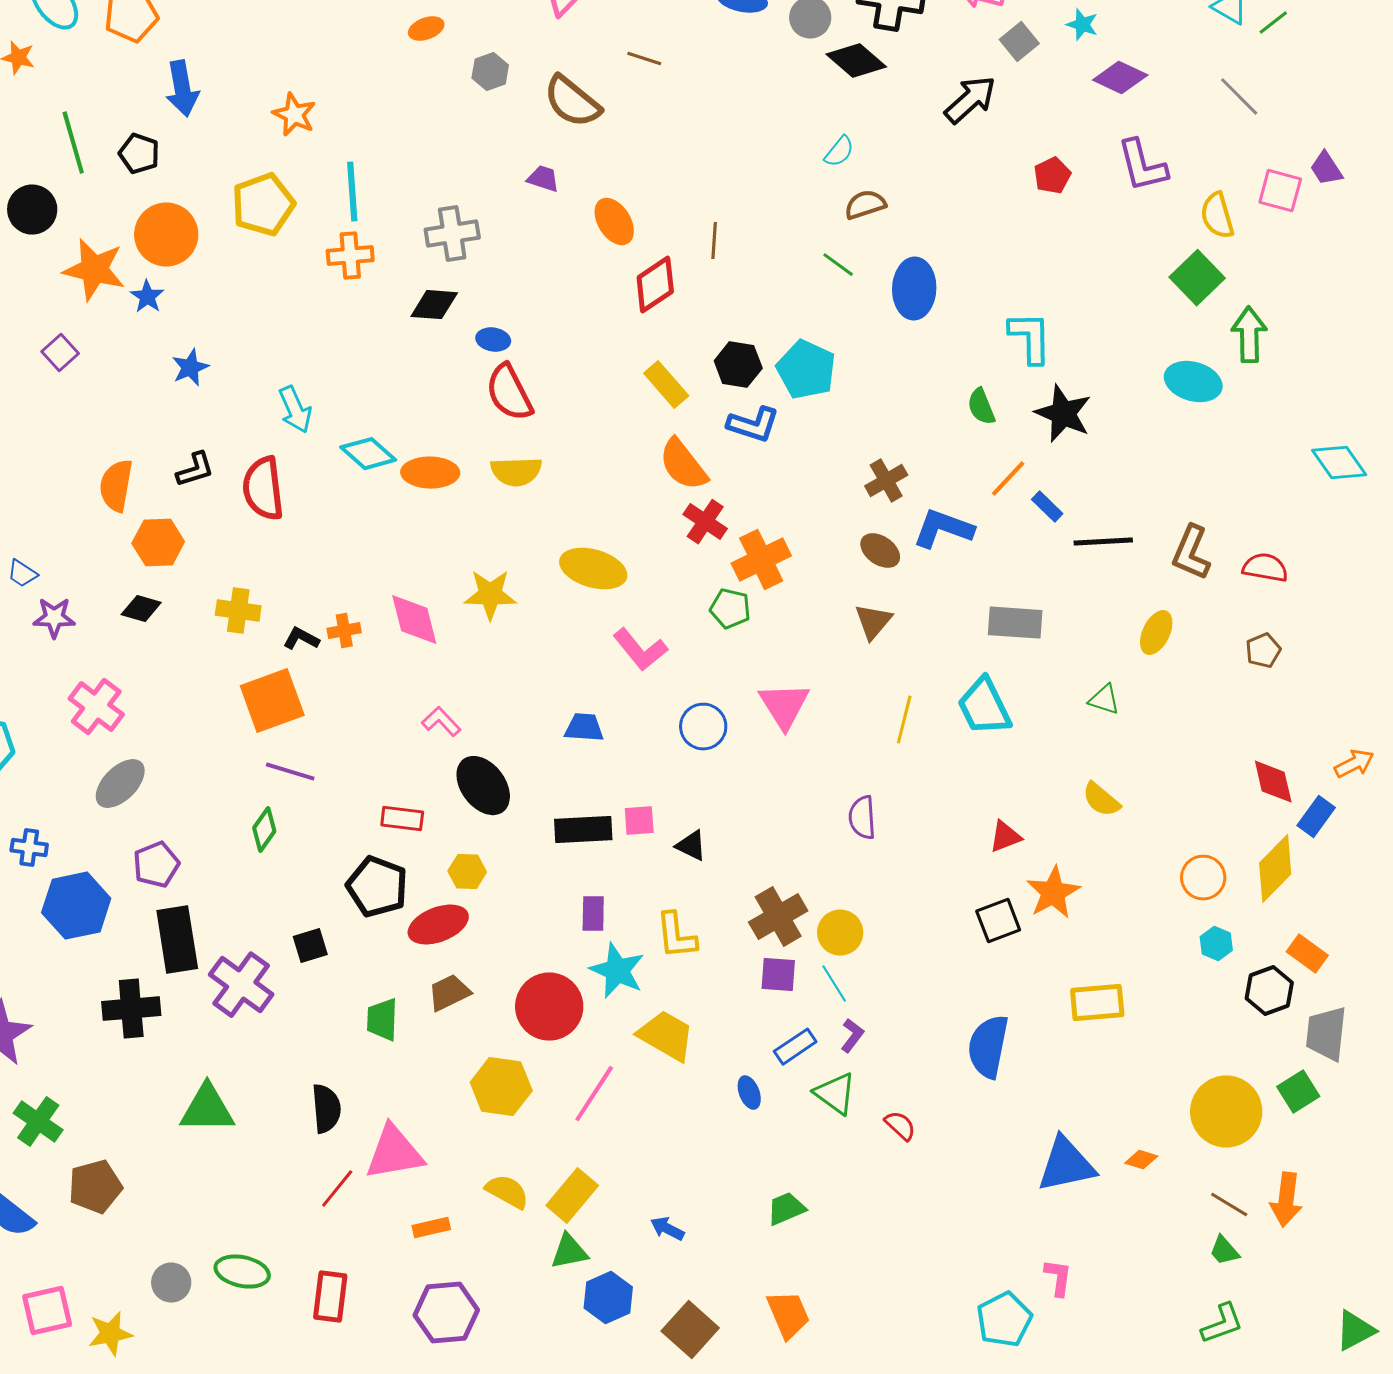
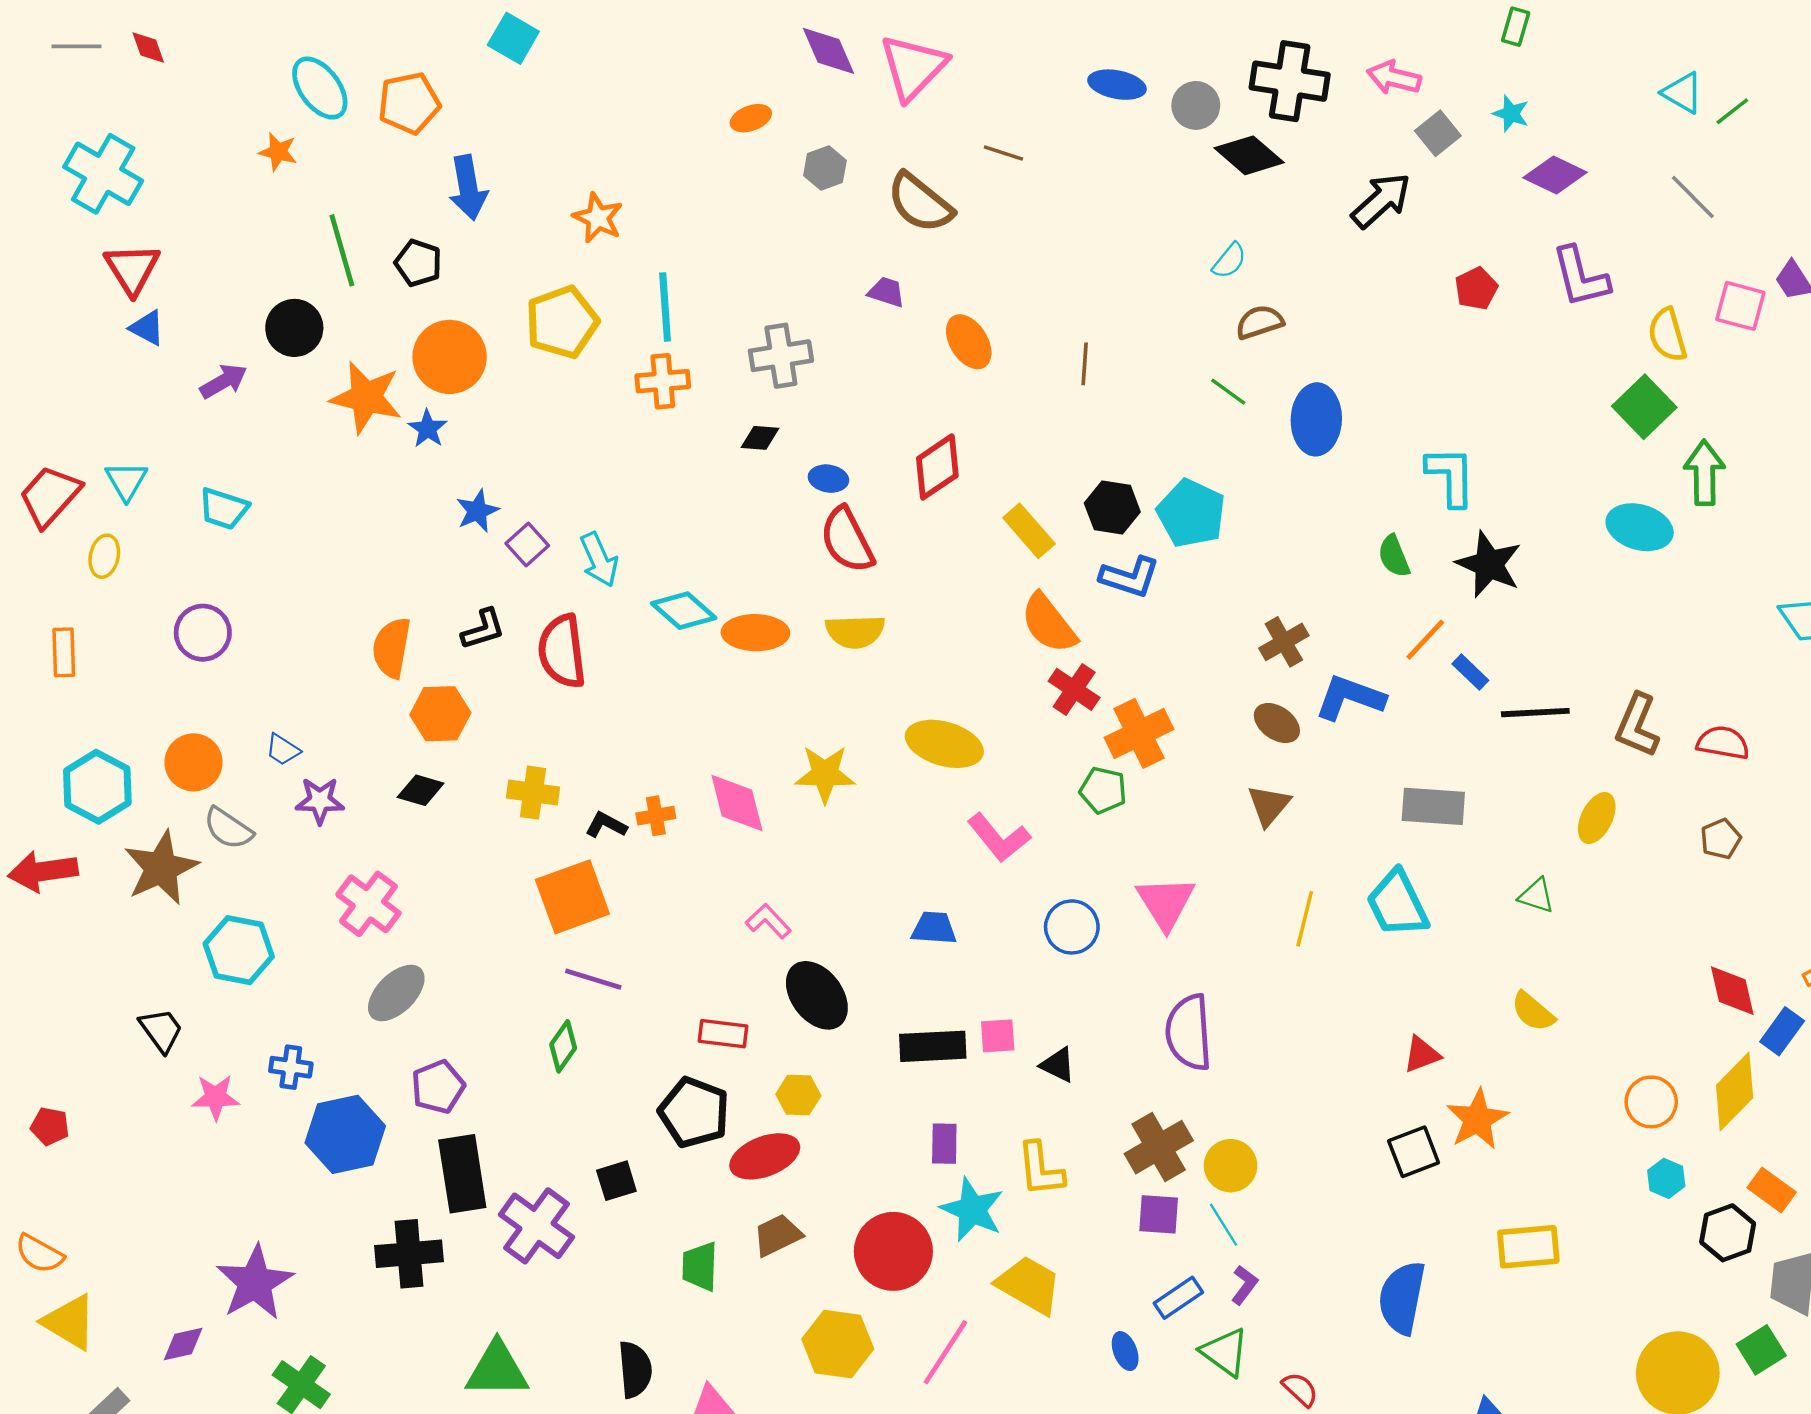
red diamond: (655, 285) -> (937, 467), moved
black diamond: (434, 305) -> (760, 438), size x0.7
purple square: (60, 353) -> (527, 545), moved
purple semicircle: (862, 818) -> (1189, 1032), moved, size x1.5

